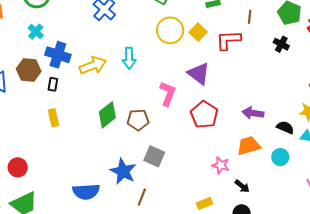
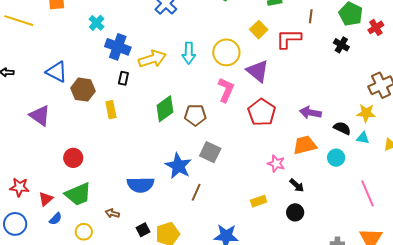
yellow circle: (170, 30) -> (226, 52), moved
brown hexagon: (29, 70) -> (83, 90), moved
black rectangle: (53, 84) -> (123, 78), moved

